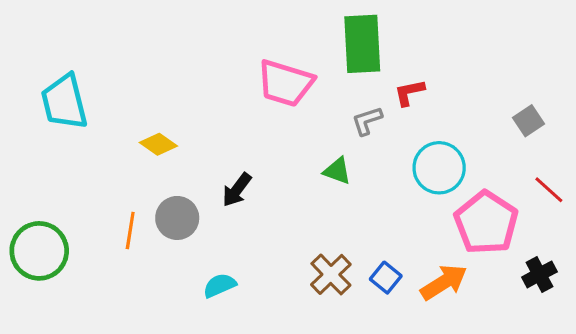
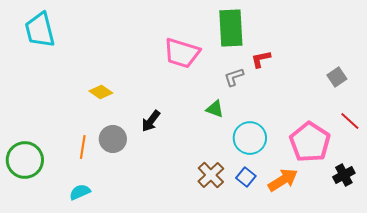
cyan trapezoid: (64, 102) -> (40, 30), moved
cyan circle: (439, 168) -> (250, 138), moved
cyan semicircle: (220, 285) -> (80, 192), moved

